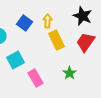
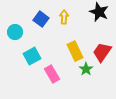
yellow rectangle: (56, 40) -> (75, 51), moved
red trapezoid: (86, 42) -> (102, 52), moved

